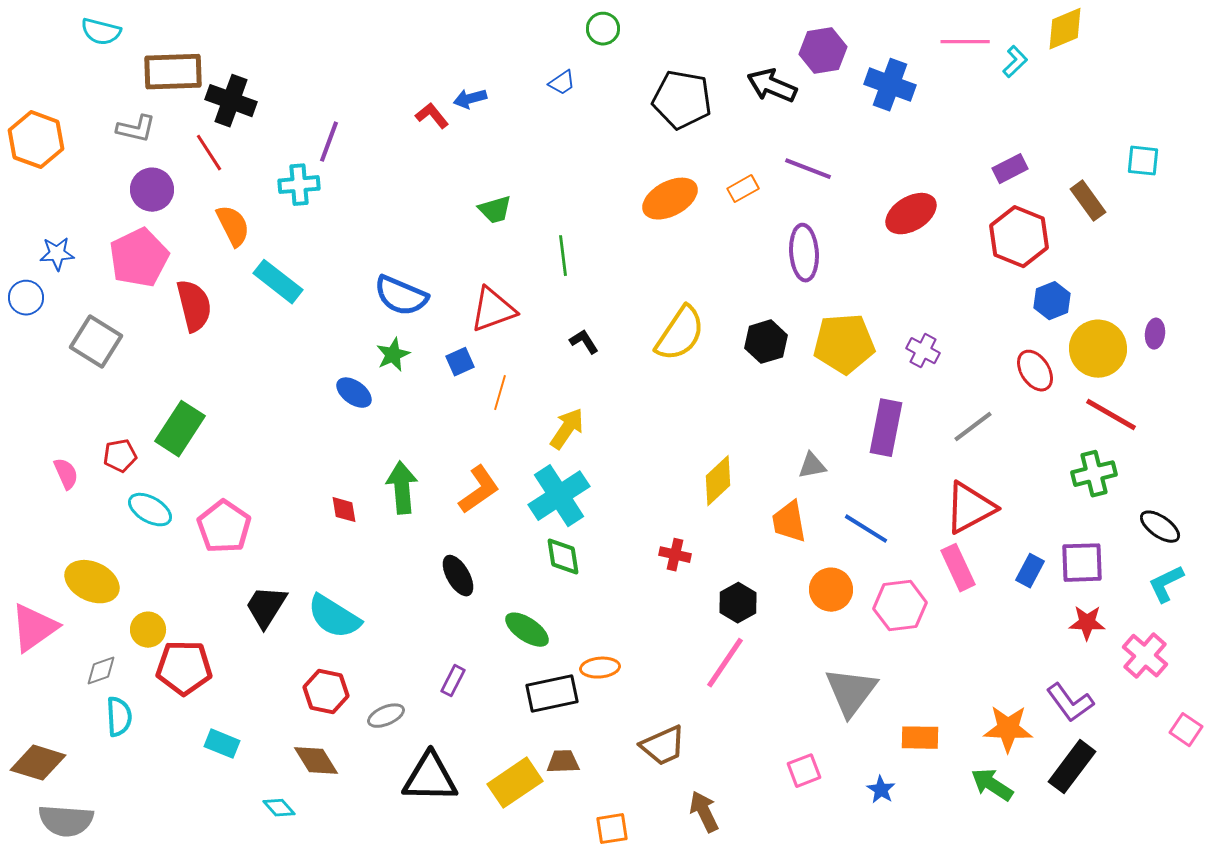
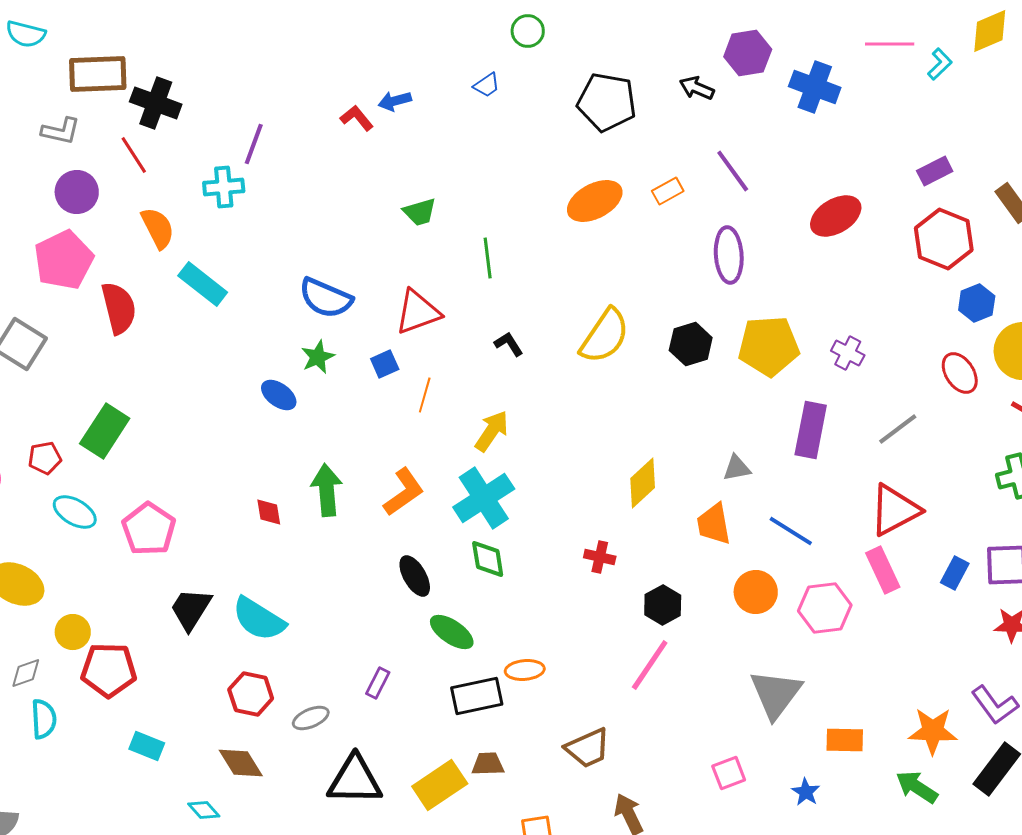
black arrow: (772, 86) -> (697, 88), size x0.7
purple line: (808, 169) -> (733, 171), turned 33
black ellipse: (458, 576) -> (415, 576), moved

